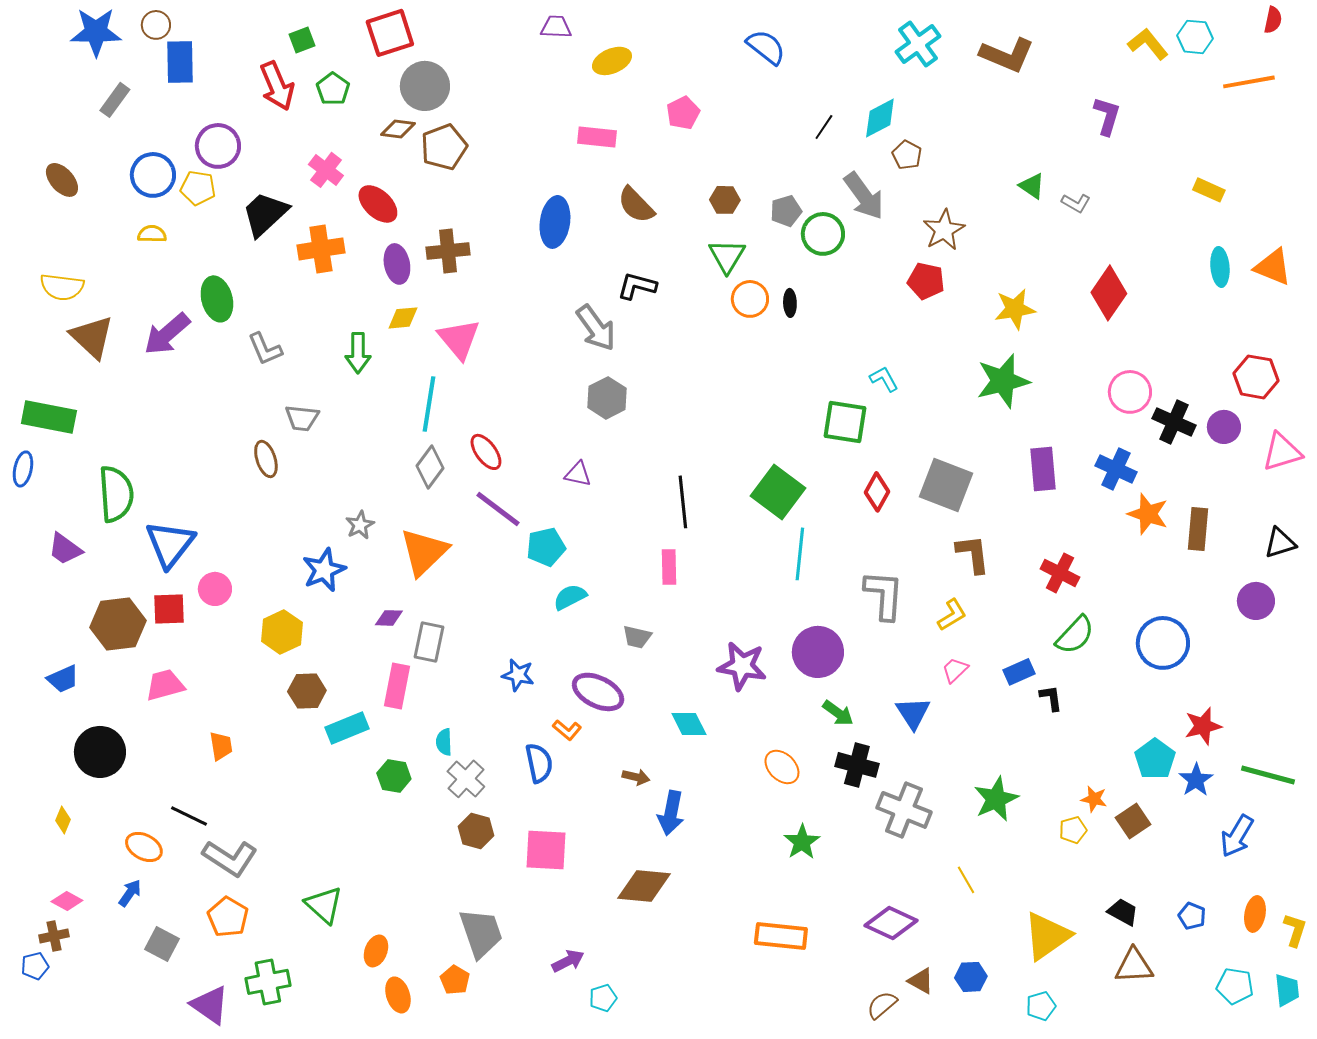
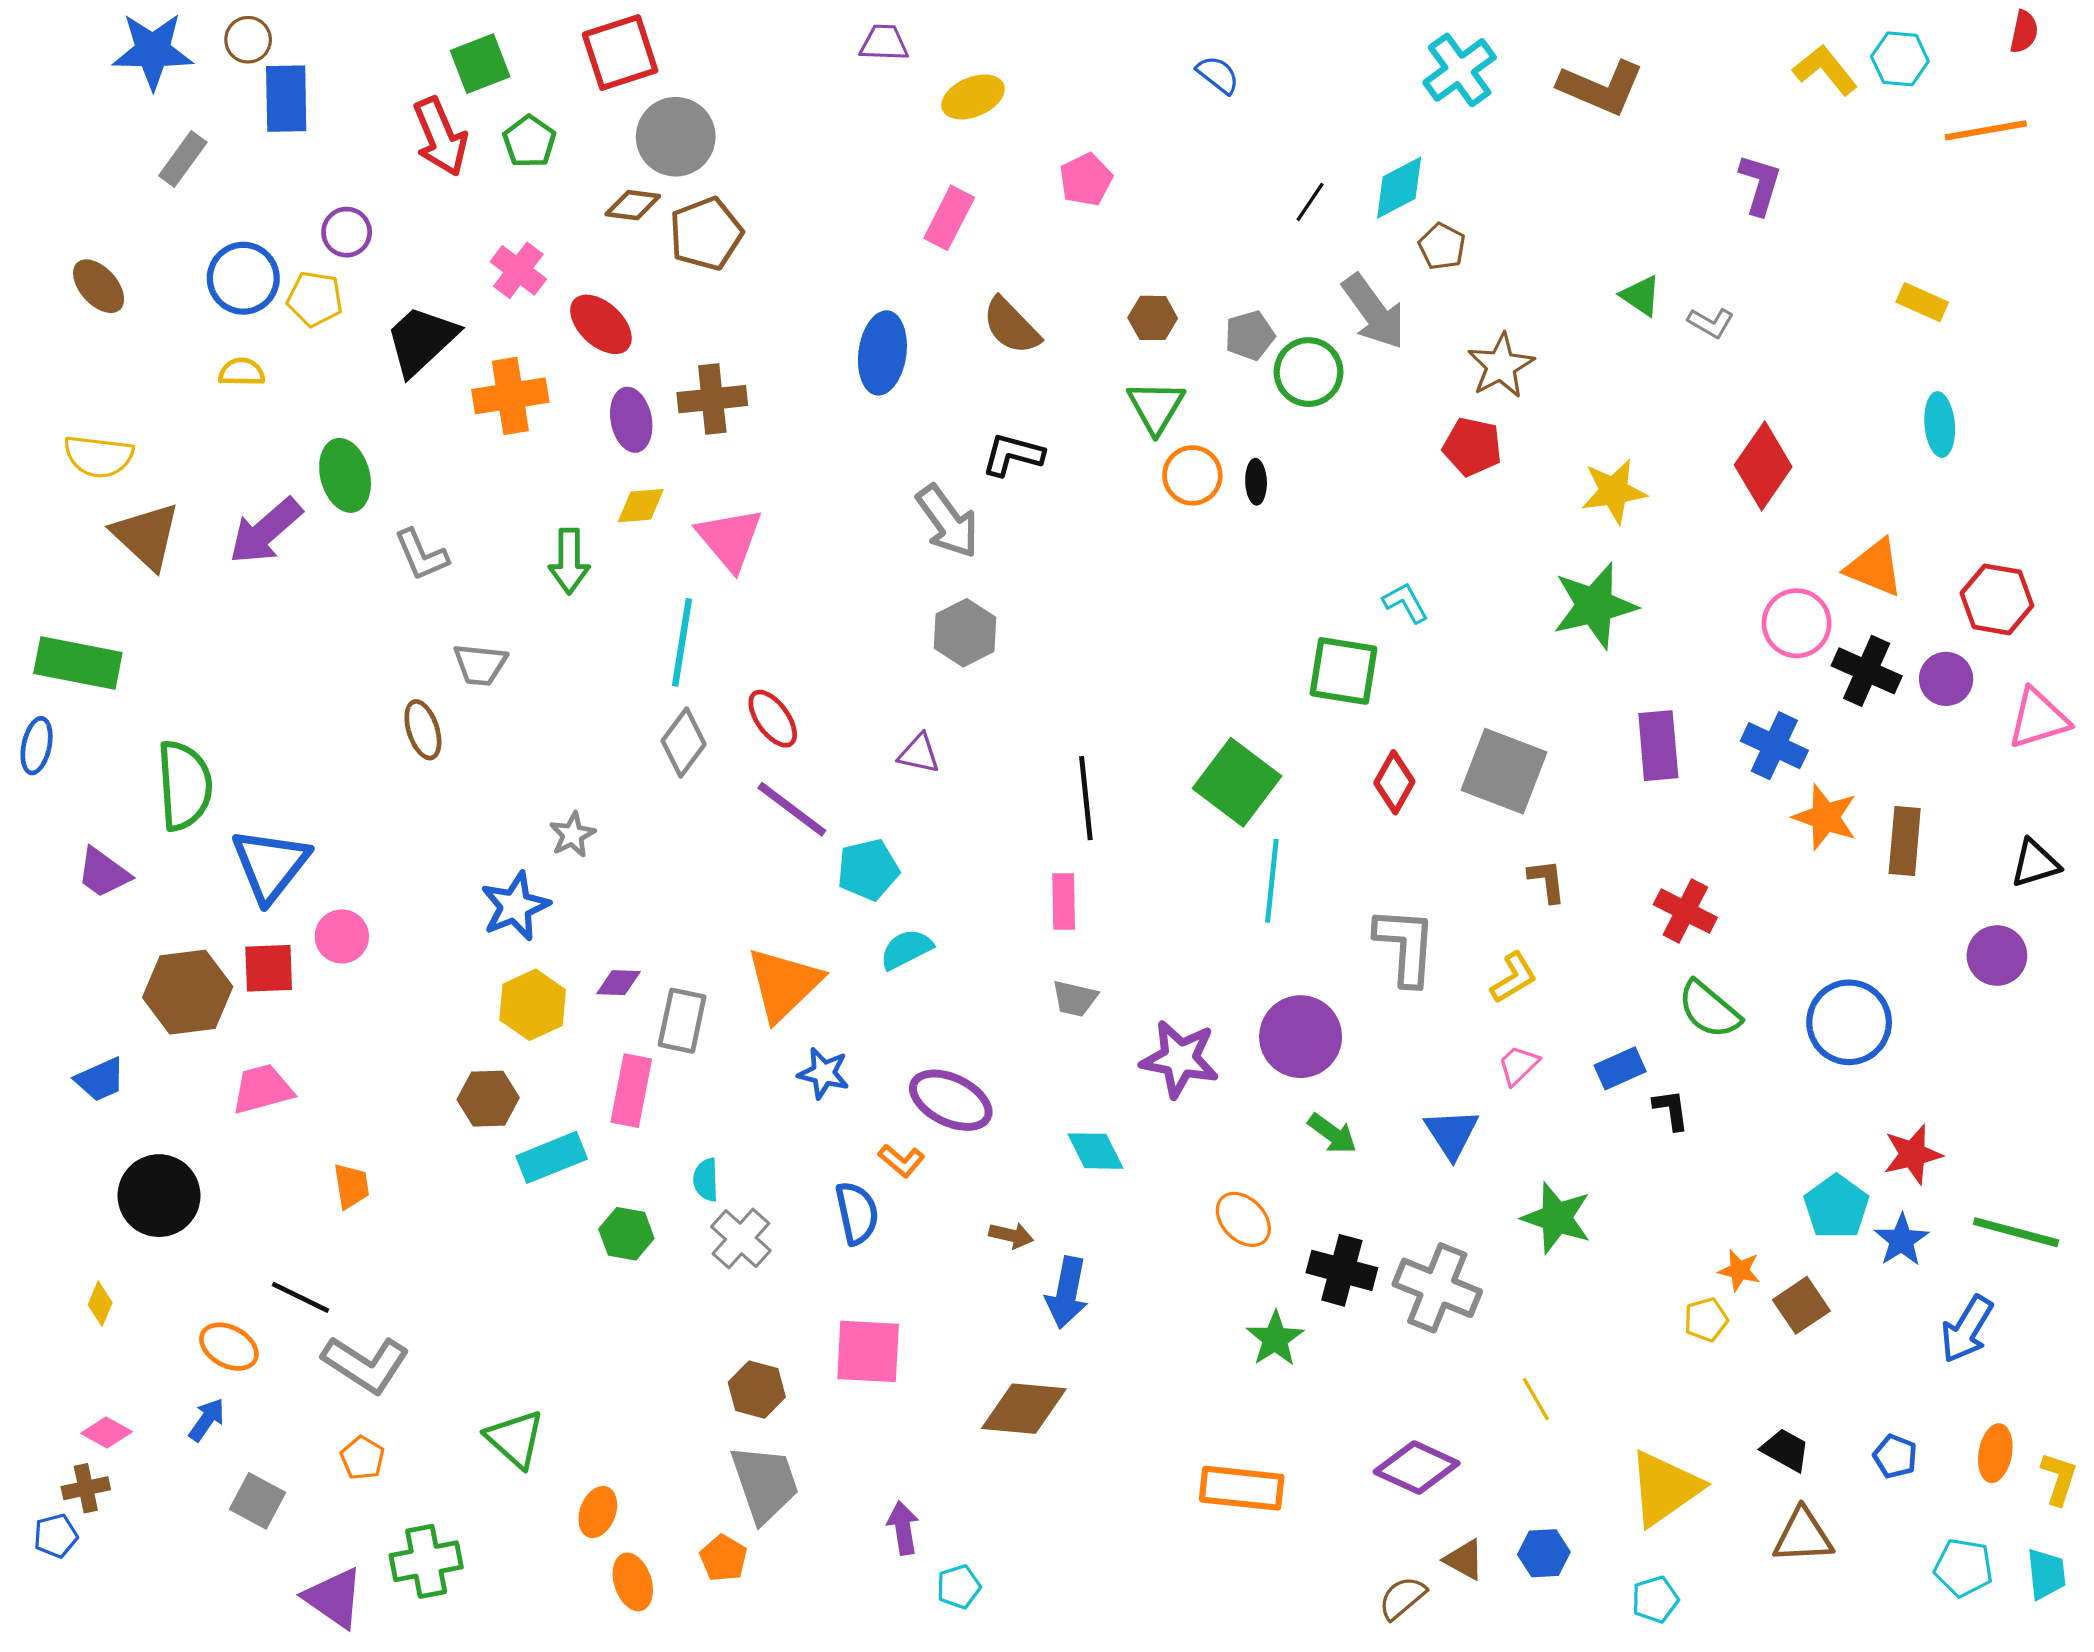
green square: (302, 40) -> (480, 64), size x1.4
blue semicircle: (766, 47) -> (1218, 75), size x0.7
pink rectangle: (597, 137) -> (949, 218), turned -69
purple circle: (218, 146) -> (347, 232), size x0.7
orange triangle: (1273, 267) -> (1874, 568), moved
orange triangle: (424, 552) -> (784, 984), moved
brown L-shape: (973, 554) -> (1547, 881), size x0.7
yellow hexagon: (282, 632) -> (533, 1005), moved
green semicircle: (1075, 635) -> (1709, 1010), turned 87
gray trapezoid: (637, 637) -> (1075, 998), moved
black cross: (857, 765) -> (1342, 1270), moved
green star: (996, 799) -> (1557, 1218), moved, turned -30
brown hexagon: (476, 831) -> (757, 1390), moved
orange pentagon: (228, 917) -> (363, 1458), size x0.7
purple arrow: (568, 961) -> (903, 1528), turned -72

